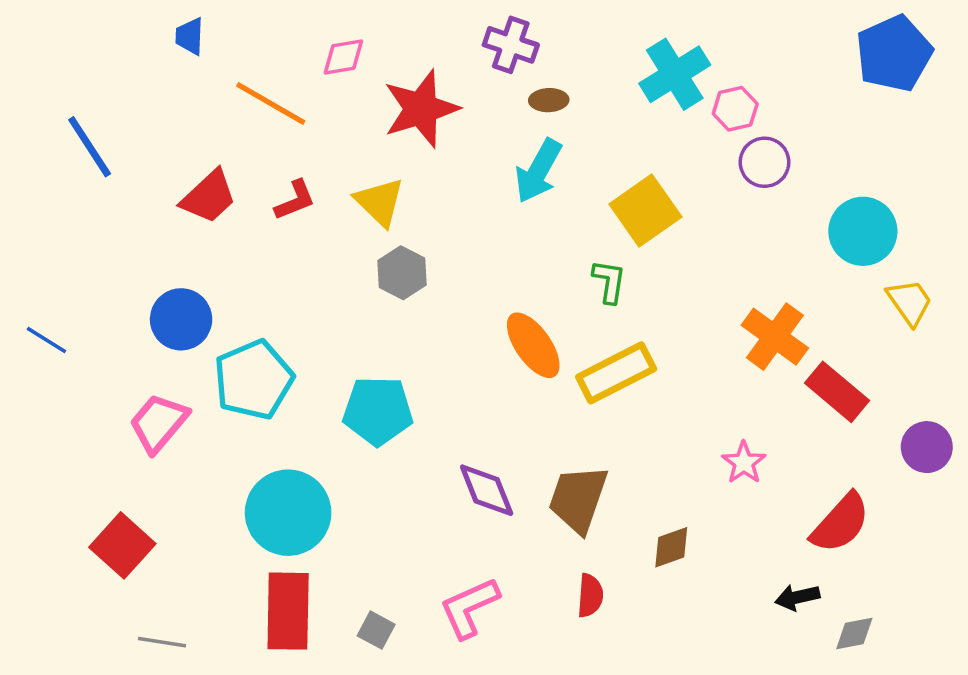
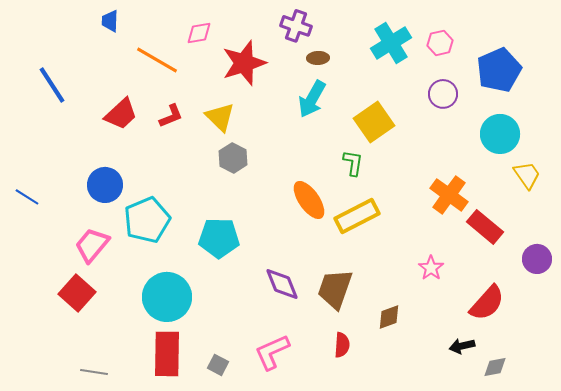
blue pentagon: (894, 54) -> (499, 70), moved
pink hexagon: (735, 109) -> (440, 43), moved
red square: (122, 545) -> (77, 293), moved

